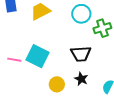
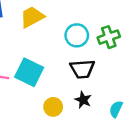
cyan circle: (81, 14) -> (77, 35), moved

